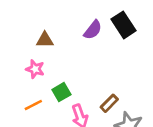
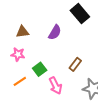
purple semicircle: (93, 30) -> (55, 32), moved
brown rectangle: (109, 103) -> (75, 64), moved

